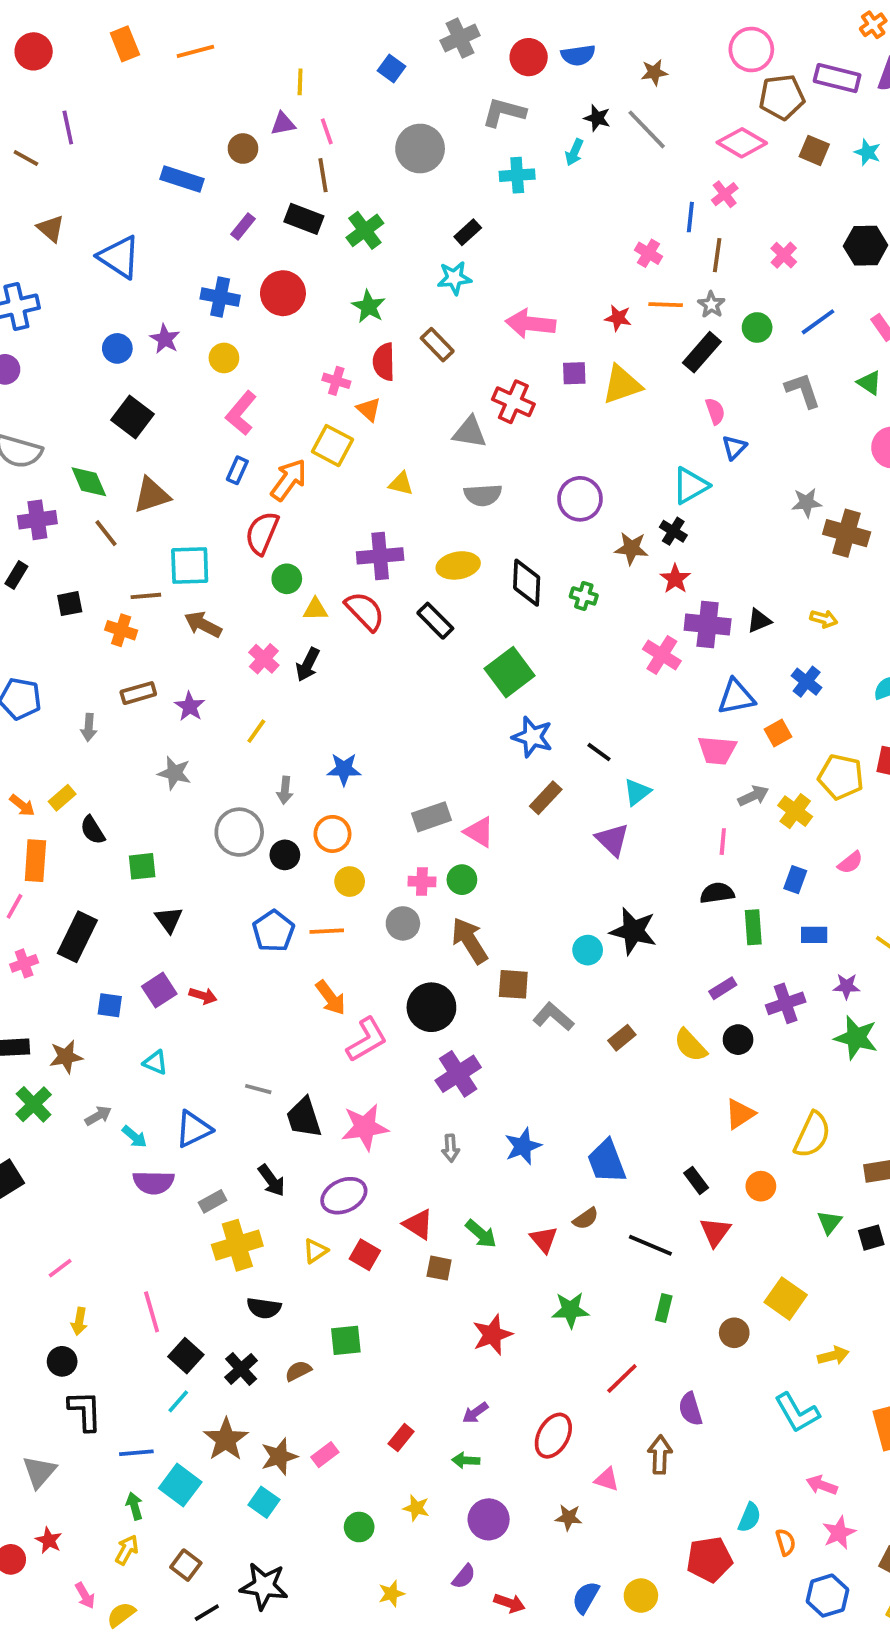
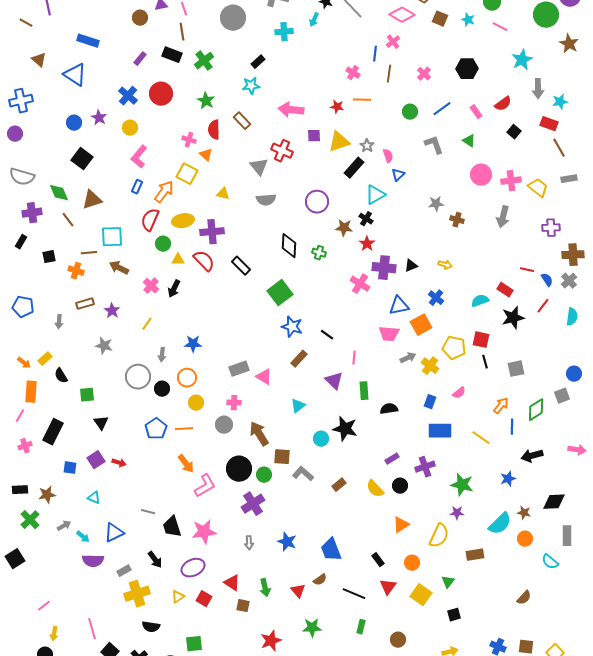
blue rectangle: (182, 179) -> (88, 41), moved
blue cross: (220, 297) -> (128, 96), turned 30
gray star: (711, 305) -> (367, 146), moved
black rectangle: (702, 352) -> (354, 168), moved
gray triangle: (470, 432) -> (259, 167), turned 42
brown cross: (847, 533) -> (457, 220), size x0.6
yellow ellipse: (458, 565) -> (183, 221), moved
orange square: (778, 733) -> (421, 325), size x1.5
cyan triangle: (637, 792) -> (298, 406), moved
pink line: (723, 842) -> (354, 358), moved
green circle: (462, 880) -> (264, 475), moved
green rectangle: (753, 927) -> (364, 391), moved
blue rectangle: (814, 935) -> (440, 431), size x1.6
purple star: (847, 986) -> (457, 513), moved
blue star: (523, 1146) -> (287, 542), turned -30
green arrow: (481, 1234) -> (265, 588), turned 36
black square: (871, 1238) -> (454, 615), moved
yellow square: (786, 1299) -> (421, 595), moved

